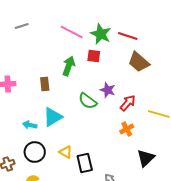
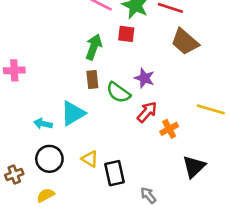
brown rectangle: (45, 84) -> (92, 79), moved
red arrow: (128, 103) -> (147, 112), moved

